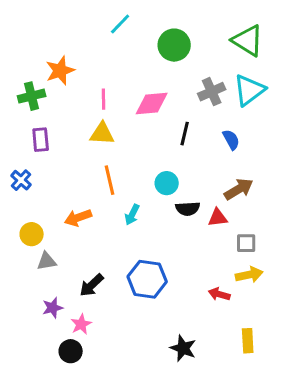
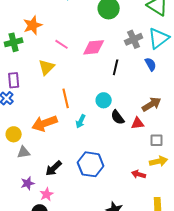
pink line: (104, 99) -> (62, 44), turned -56
yellow triangle: (102, 134) -> (47, 67), moved, turned -48
purple rectangle: (41, 140) -> (14, 80), moved
blue semicircle: (231, 140) -> (151, 64), moved
black semicircle: (188, 209) -> (118, 117), turned 56
orange arrow: (78, 218) -> (45, 123), size x1.4

